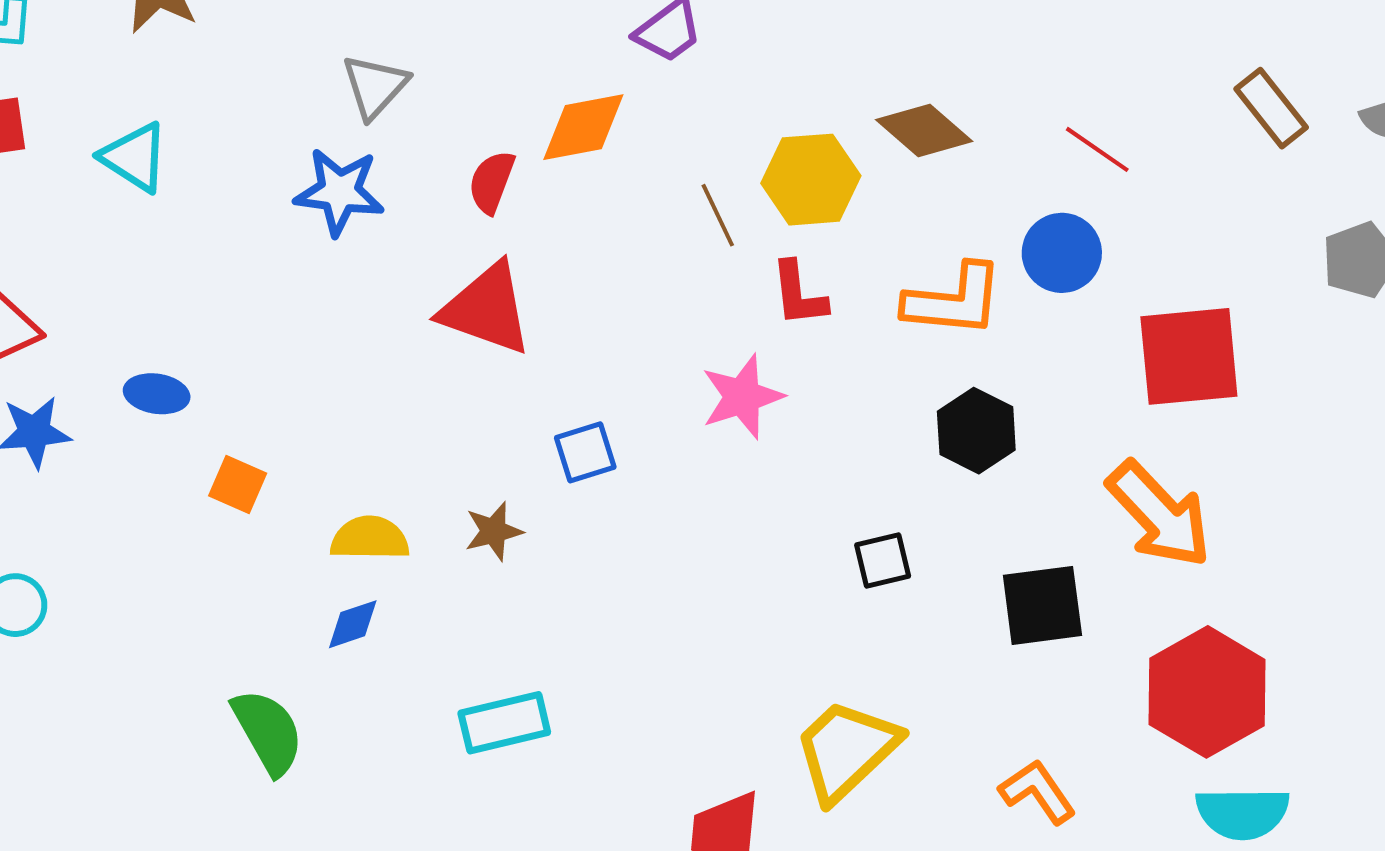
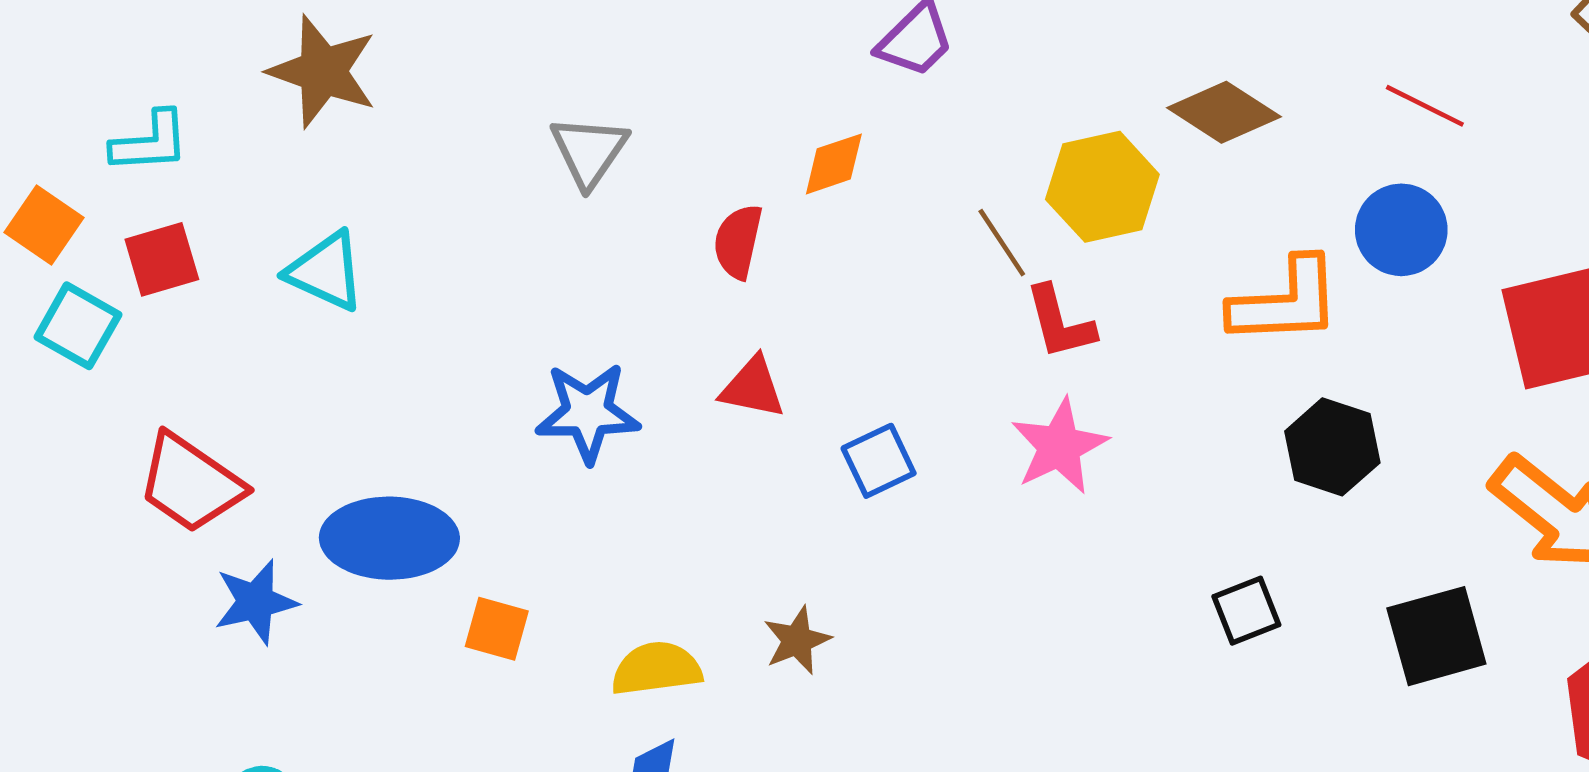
orange diamond: (583, 127) -> (834, 164), size x0.7
blue star: (339, 192) -> (588, 413), moved
red L-shape: (799, 294) -> (1060, 322), moved
red triangle: (486, 309) -> (753, 387), size x0.6
blue ellipse: (157, 394) -> (389, 538), size x1.8
blue square: (585, 452) -> (879, 461), moved

